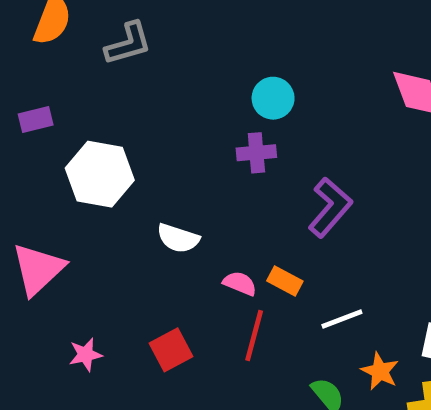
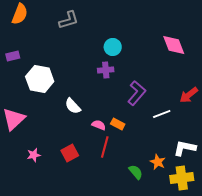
gray L-shape: (128, 44) -> (69, 20), moved
white semicircle: (178, 238) -> (73, 106), turned 30
white line: (342, 319) -> (162, 114), moved

